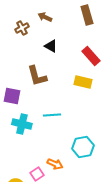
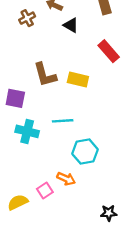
black triangle: (51, 46) -> (71, 25), moved
yellow rectangle: (83, 82) -> (78, 79), moved
cyan hexagon: (83, 147) -> (85, 152), moved

